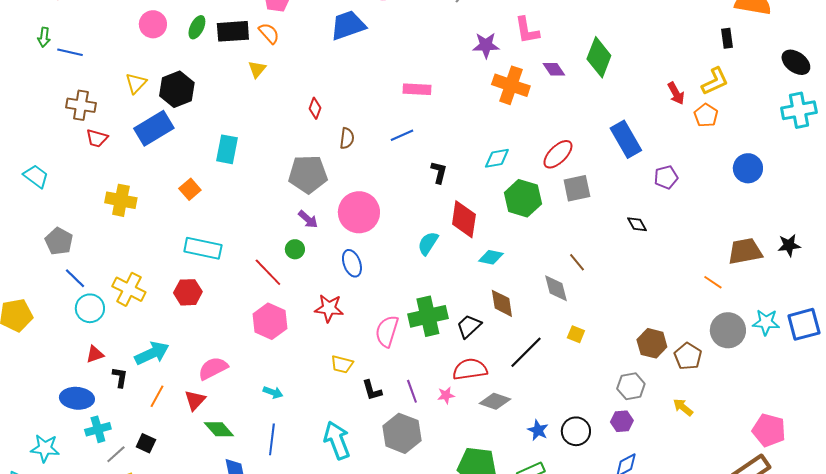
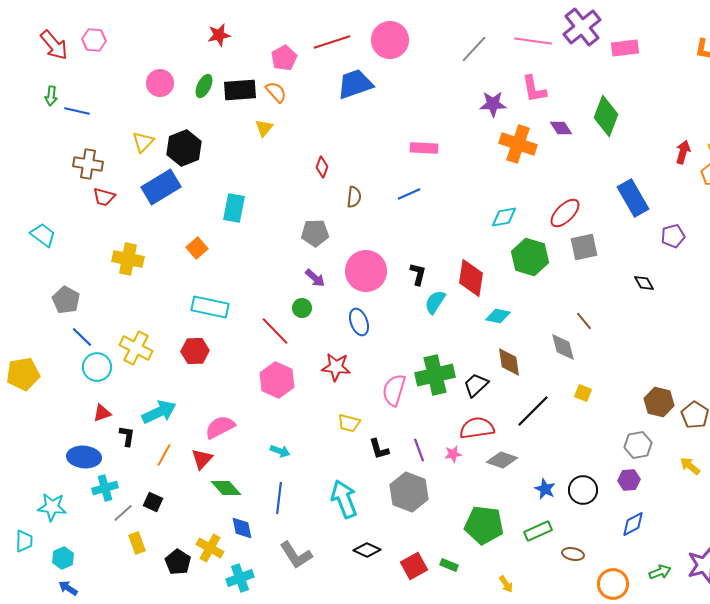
red arrow: (676, 93) -> (683, 152), turned -135
black L-shape: (439, 172) -> (418, 274), moved
gray pentagon: (308, 174) -> (315, 233), size x0.7

